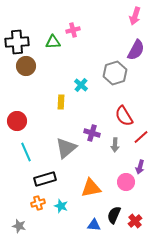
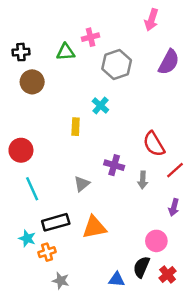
pink arrow: (135, 16) -> (151, 20), moved
black cross: (17, 42) -> (21, 52), size x0.6
gray hexagon: (115, 73) -> (117, 65), moved
gray triangle: (66, 148) -> (82, 184), size x0.6
pink circle: (126, 182) -> (156, 241), moved
orange triangle: (91, 188) -> (94, 227), moved
cyan star: (61, 206) -> (27, 238), moved
gray star: (19, 226) -> (61, 281), moved

